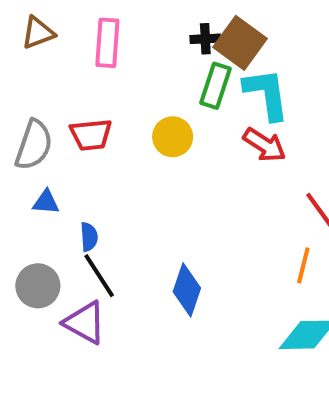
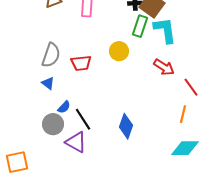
red trapezoid: (91, 135) -> (81, 63), moved
red arrow: (265, 145) -> (164, 67), moved
blue triangle: (46, 202) -> (48, 83), moved, turned 32
blue semicircle: (89, 237) -> (64, 107), moved, turned 48

